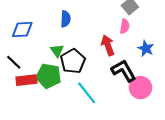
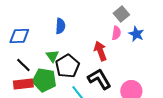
blue star: (146, 48) -> (136, 34), moved
black line: (14, 62) -> (23, 65), moved
black L-shape: (124, 71) -> (99, 79), moved

